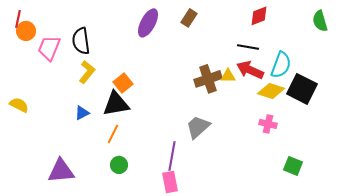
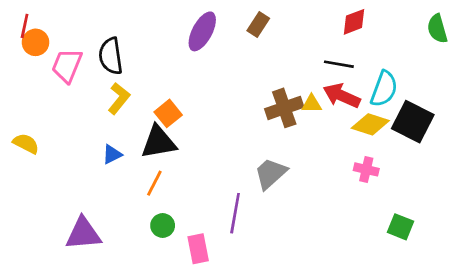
pink rectangle: (170, 182) -> (198, 249), moved

